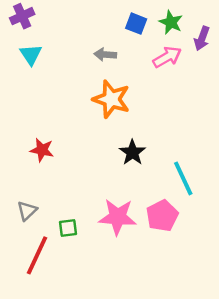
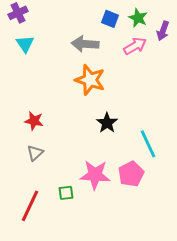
gray arrow: (105, 55) -> (85, 44), size x1.5
gray triangle: (27, 211) -> (35, 153), moved
green square: (68, 228) -> (66, 193), moved

